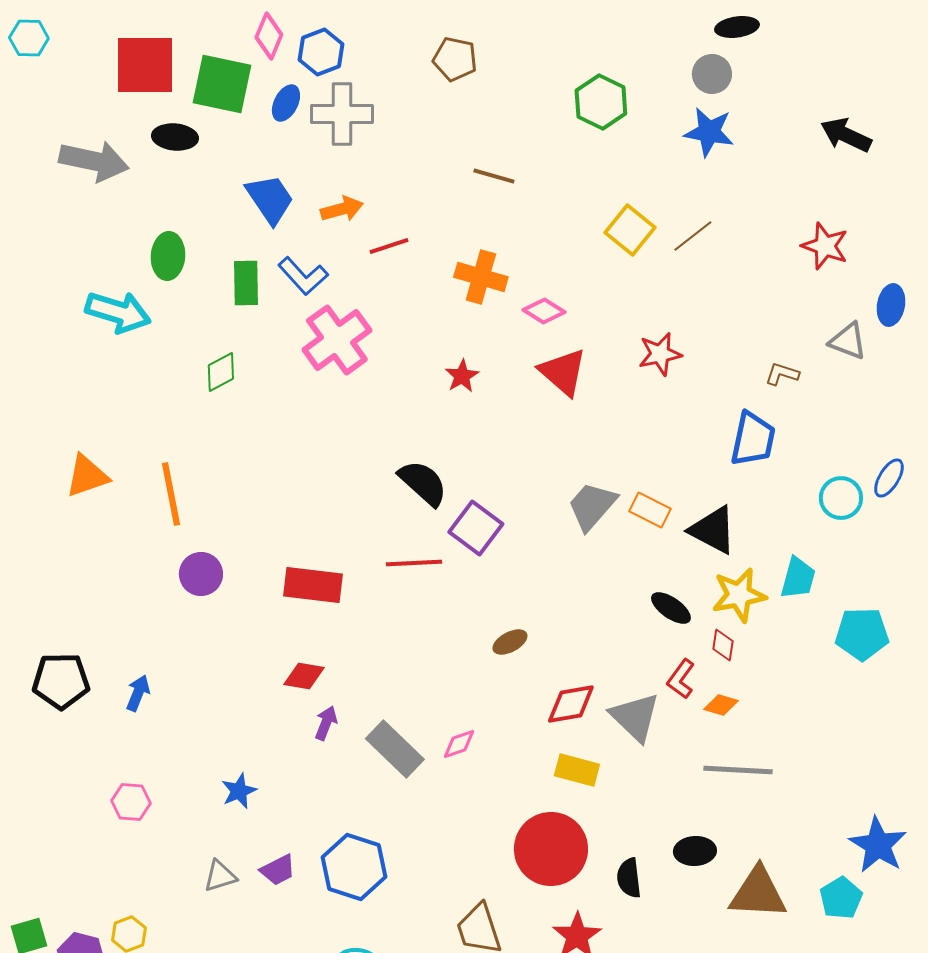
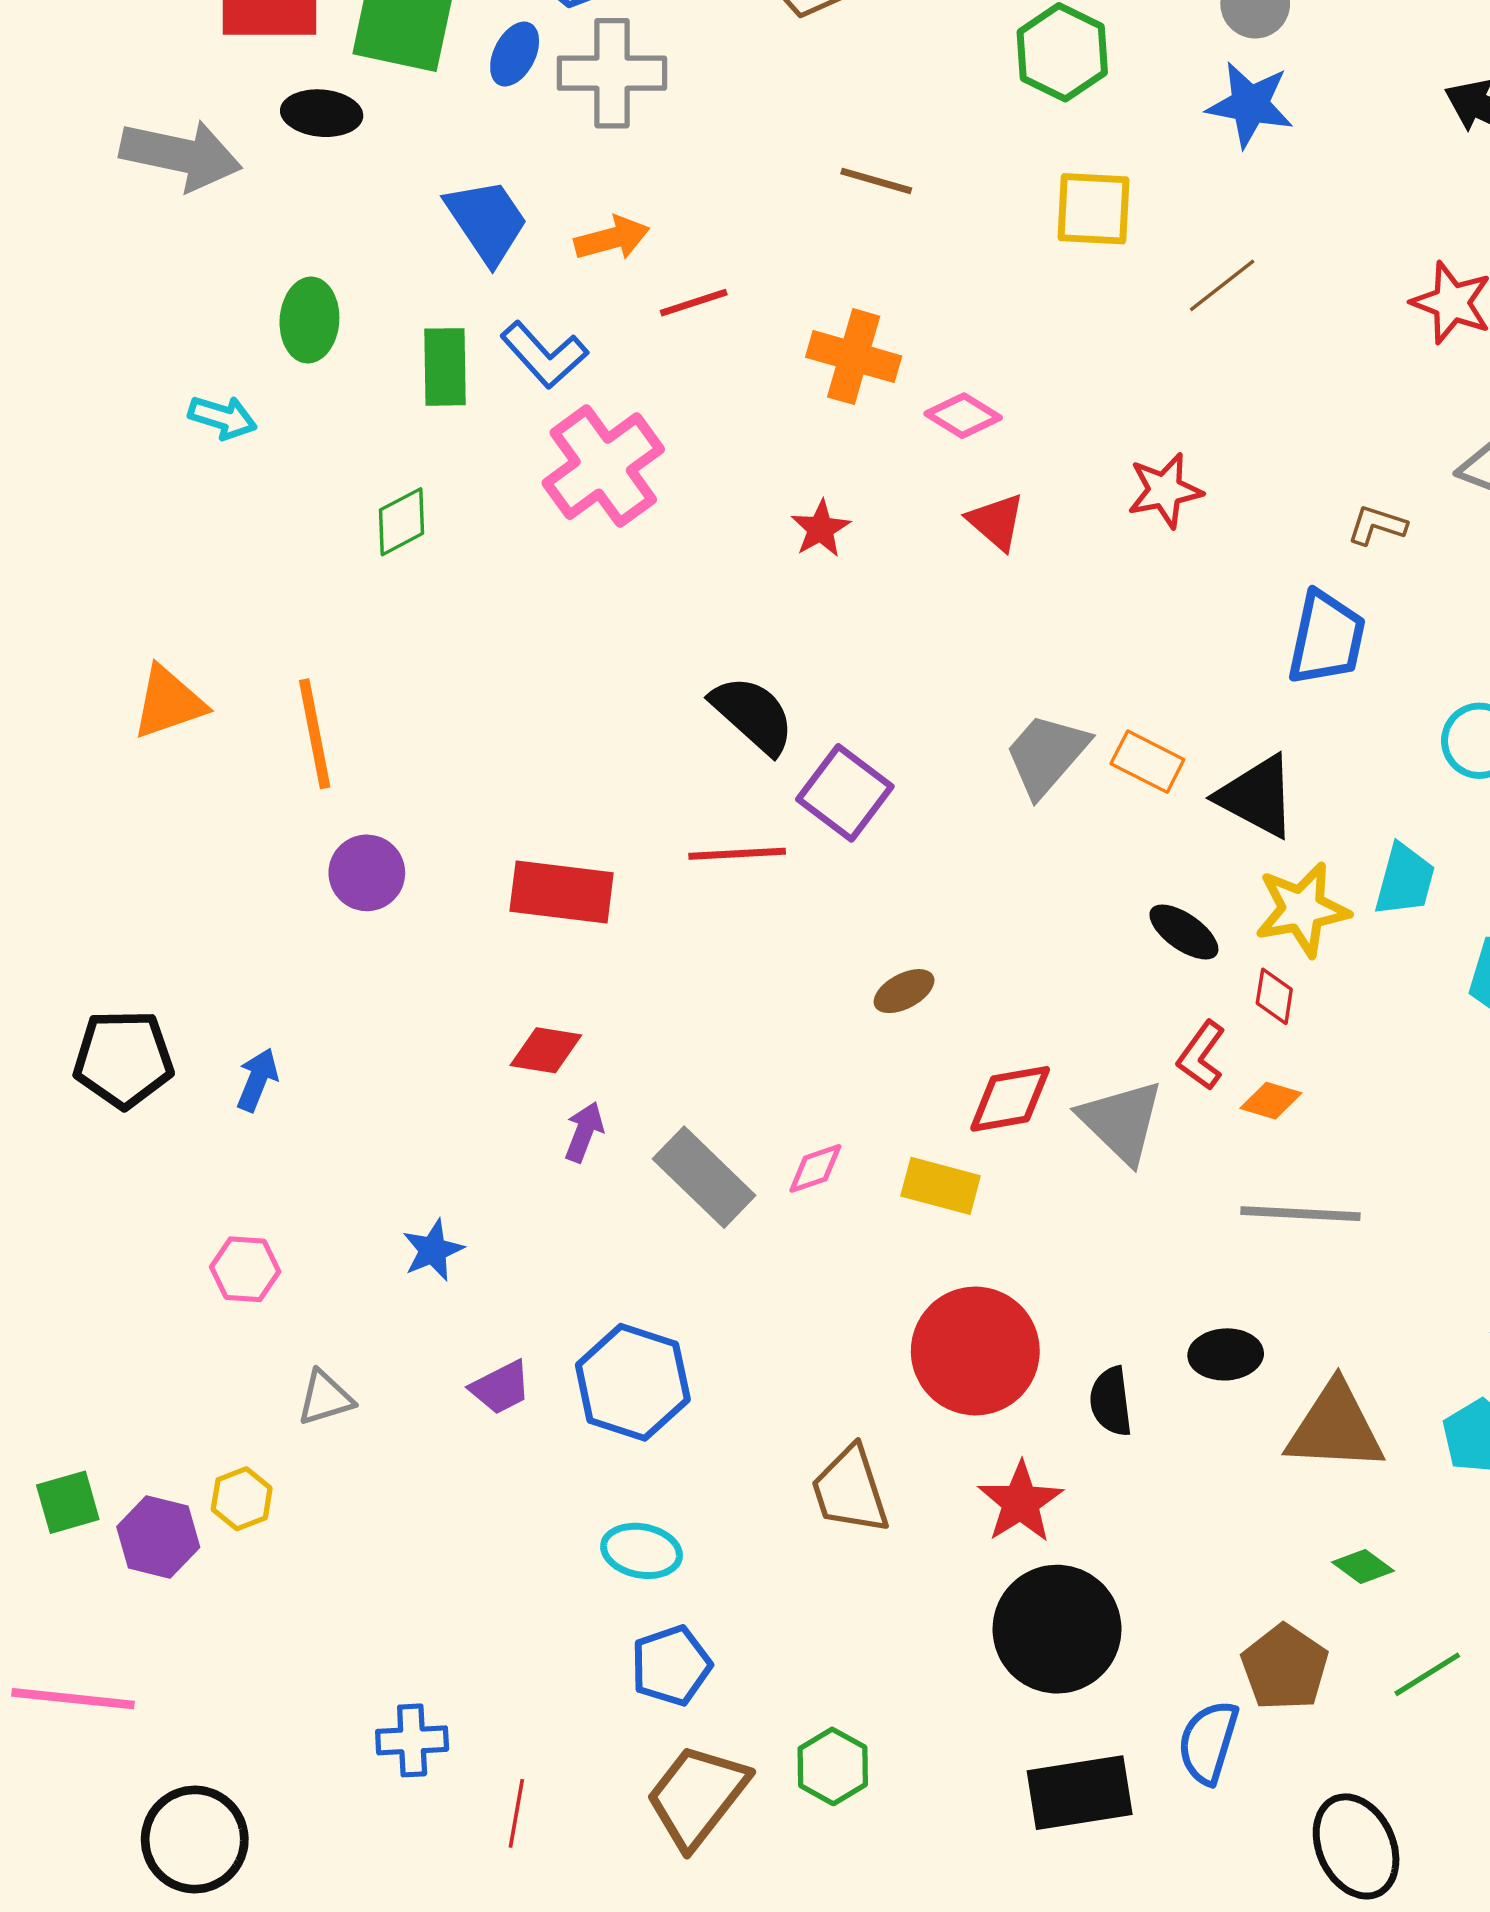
yellow square: (630, 230) -> (1094, 209), moved, turned -36
cyan arrow: (118, 312) -> (223, 417), size x0.6
red triangle: (563, 372) -> (996, 522), size x0.7
yellow rectangle: (577, 770) -> (941, 1186), moved
gray triangle: (220, 876) -> (325, 1398), moved

